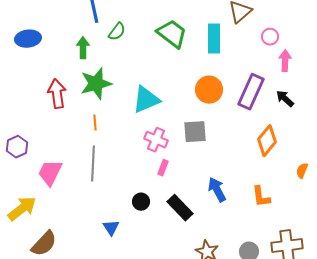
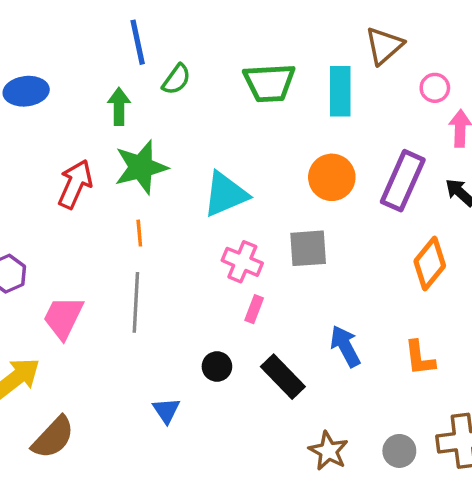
green trapezoid: (172, 34) -> (269, 83), turned 140
red arrow: (57, 94) -> (75, 184), turned 32

